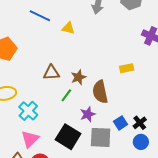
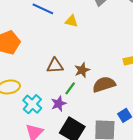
brown semicircle: (100, 92) -> (104, 84), turned 85
purple star: (88, 114) -> (59, 104), moved

